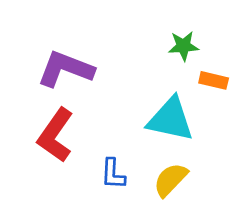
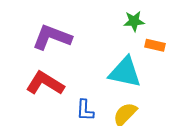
red L-shape: (56, 135) -> (45, 83), turned 87

